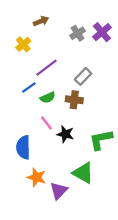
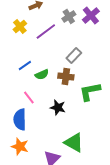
purple line: (47, 68) -> (46, 32), moved
pink line: (47, 123) -> (29, 98), moved
green L-shape: (101, 140) -> (90, 92), moved
orange star: (37, 177) -> (20, 146), moved

